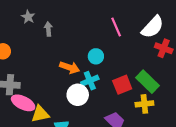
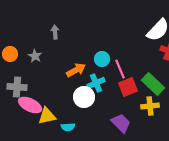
gray star: (28, 17) -> (35, 56), moved
pink line: (116, 27) -> (120, 69), moved
orange arrow: (70, 67) -> (76, 70), turned -48

